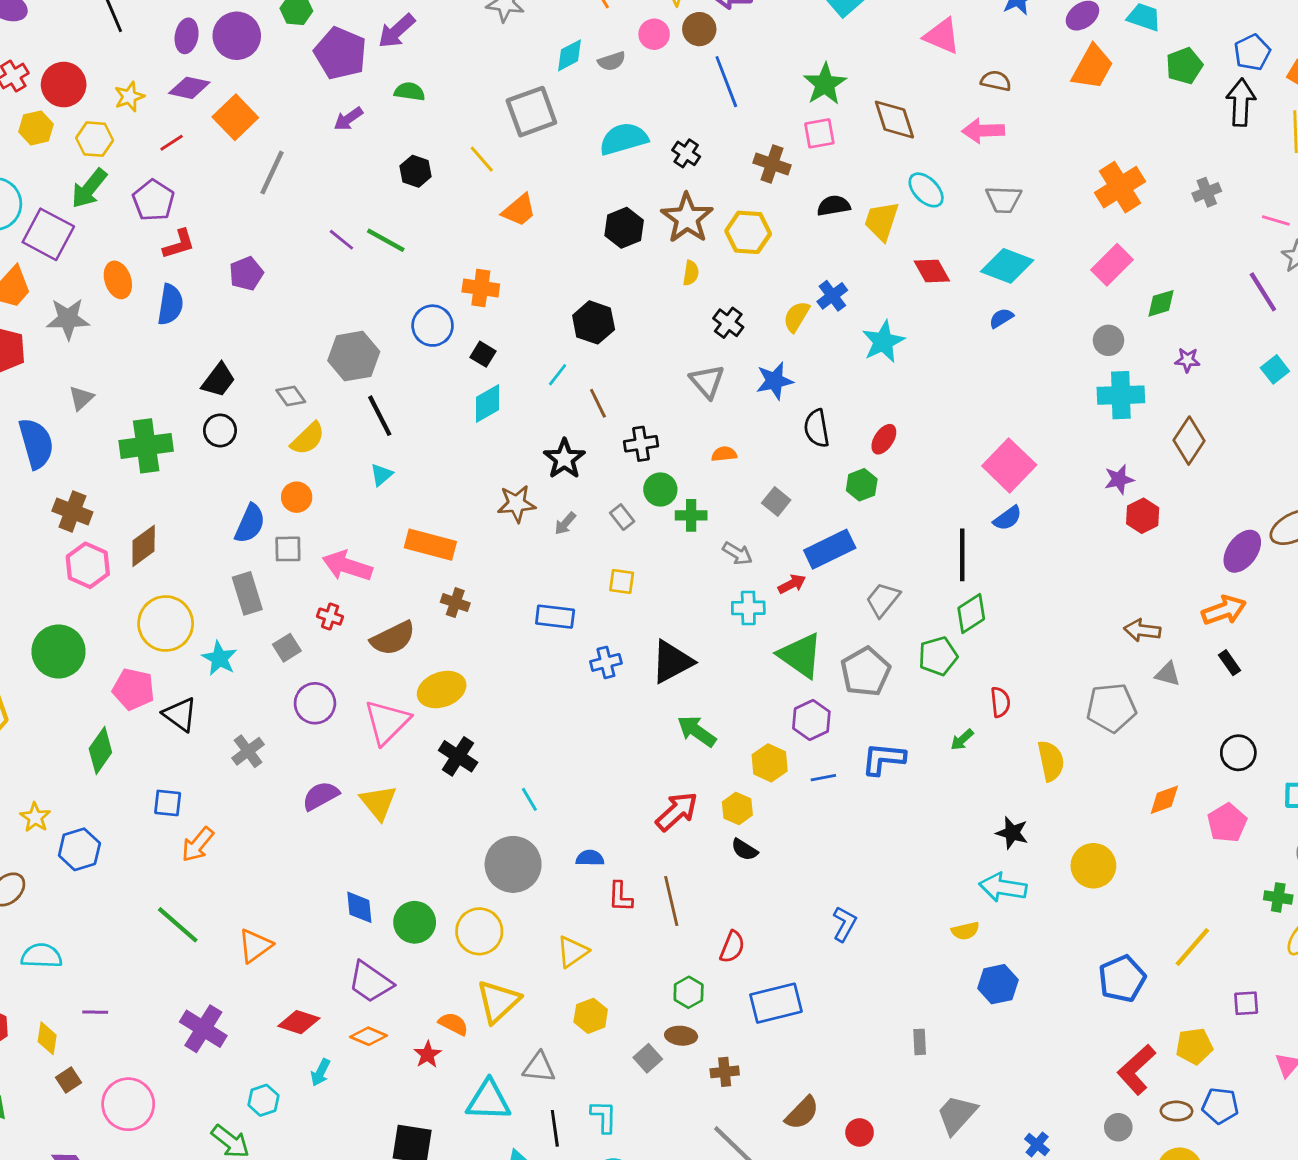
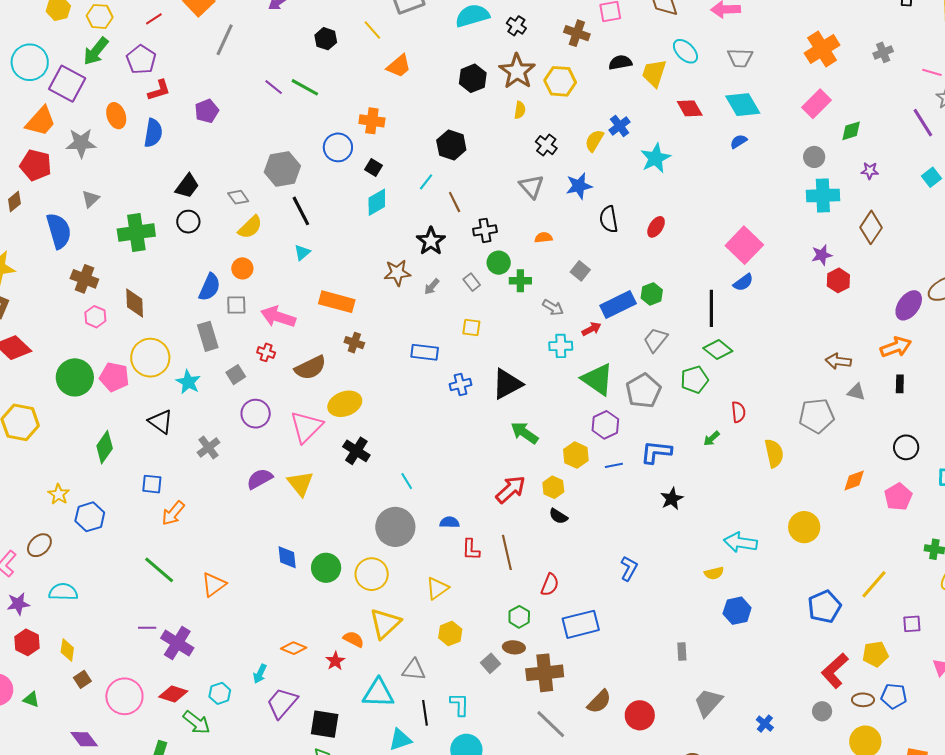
cyan diamond: (1007, 266) -> (743, 105), turned 39
green hexagon: (862, 485) -> (652, 294), moved
brown diamond: (144, 546) -> (135, 303), turned -56
pink hexagon: (88, 565) -> (95, 317), size x0.7
green diamond: (971, 613) -> (718, 350), turned 72
black rectangle: (1229, 663) -> (900, 384), turned 36
pink pentagon: (133, 689) -> (114, 377), moved
black star: (1012, 833) -> (672, 499), moved, turned 30
purple trapezoid: (370, 982) -> (282, 703), moved, turned 96
purple line: (95, 1012) -> (147, 628), moved
red diamond: (299, 1022) -> (173, 694), moved
brown cross: (725, 1072) -> (545, 673), size x1.8
red circle: (860, 1132) -> (640, 715), size x1.5

